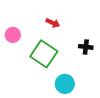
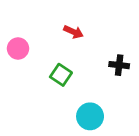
green square: (44, 54) -> (61, 75), size x0.6

